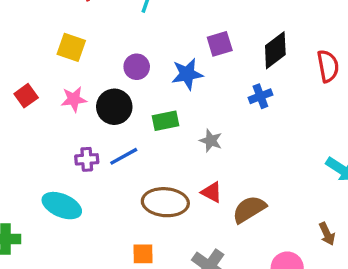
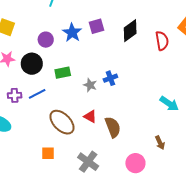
blue star: (187, 74) -> (72, 33), moved, turned -30
blue cross: (260, 96) -> (110, 78), moved
brown ellipse: (165, 202) -> (62, 122), turned 40
brown semicircle: (249, 209) -> (113, 127), turned 100

